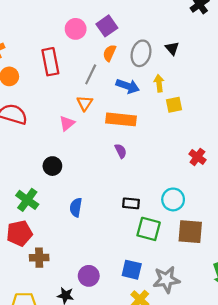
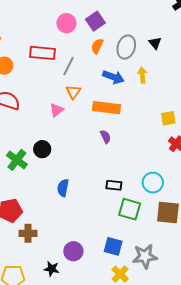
red rectangle: (50, 62) -> (42, 53), turned -75
gray line: (91, 74) -> (68, 66), moved
yellow square: (174, 105) -> (168, 118), moved
green cross: (27, 200) -> (17, 160), moved

